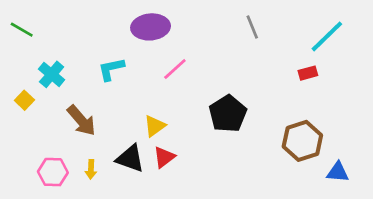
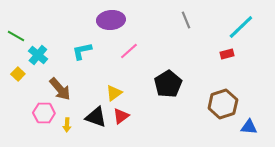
green line: (22, 30) -> (16, 36), moved
pink hexagon: (53, 172) -> (44, 113), moved

